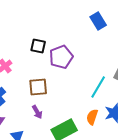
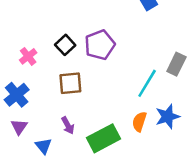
black square: (38, 46) -> (65, 45), moved, turned 35
purple arrow: (37, 112) -> (68, 125), moved

